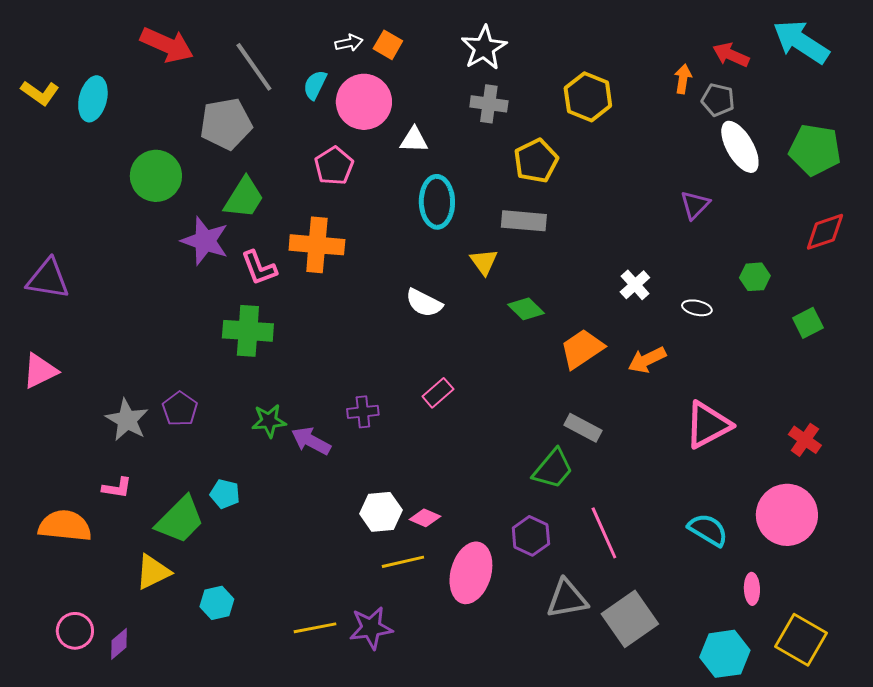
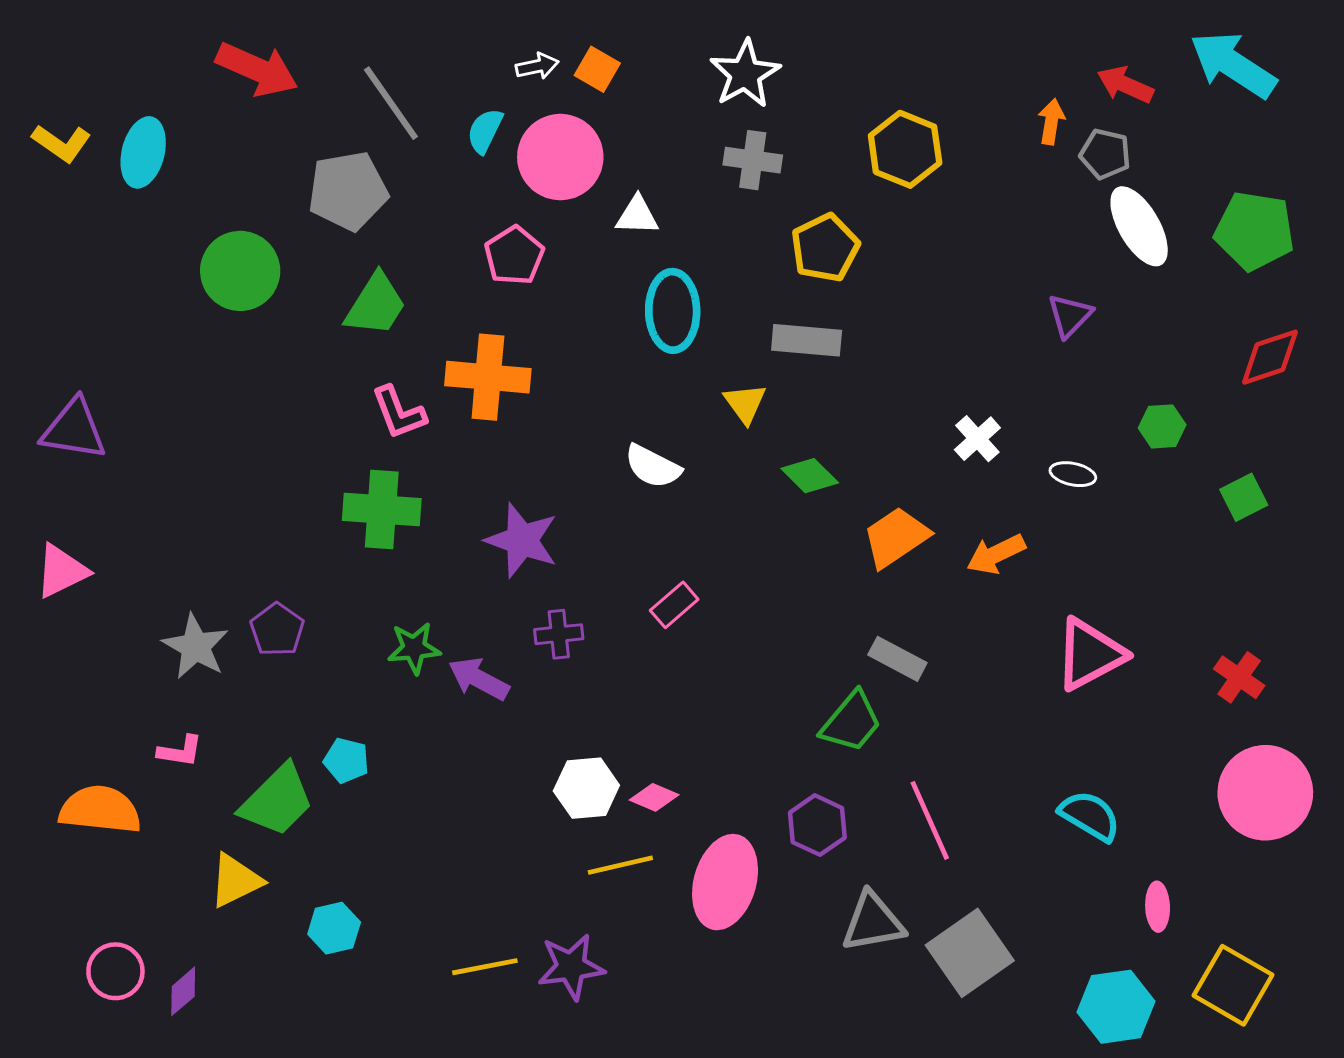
purple star: (205, 241) -> (522, 540), moved
pink circle: (787, 515) -> (1265, 793), moved

